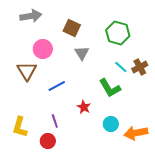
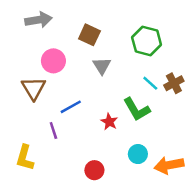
red star: (84, 107) -> (109, 122), moved
purple line: (55, 121) -> (53, 130), moved
red circle: (48, 141) -> (94, 170), moved

